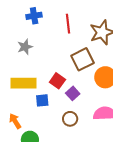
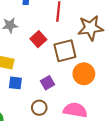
red square: (57, 81) -> (38, 39), moved

